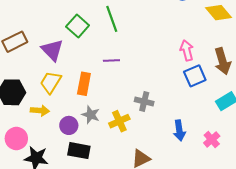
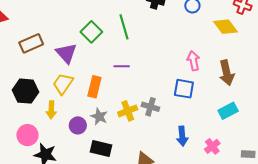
blue square: (195, 76) -> (184, 89), moved, turned 30
yellow arrow: (40, 110) -> (51, 110), turned 84
yellow cross: (119, 121) -> (128, 111), moved
black rectangle: (79, 151) -> (101, 148), moved

